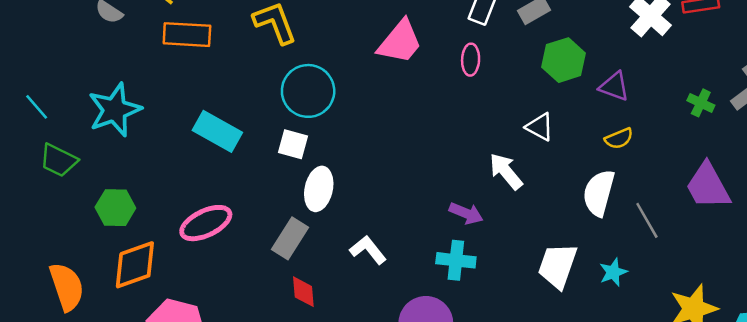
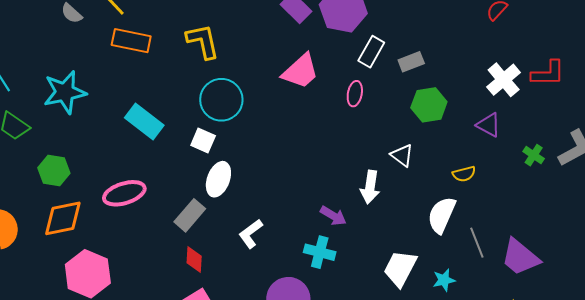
purple triangle: (614, 86) -> (489, 125), moved
white arrow: (506, 171) -> (370, 187), turned -140
purple trapezoid: (708, 186) -> (520, 257), moved, turned -30
white L-shape: (368, 250) -> (251, 234), turned -96

